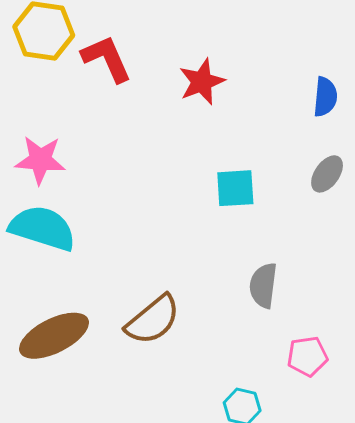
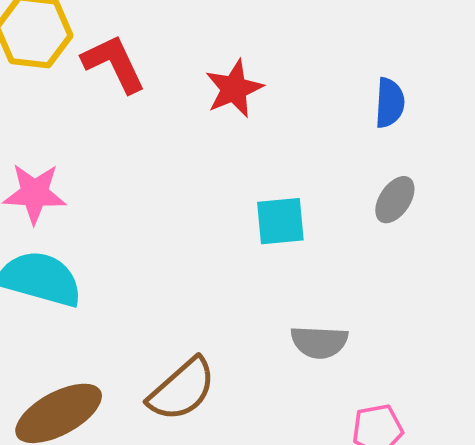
gray semicircle: (263, 285) -> (319, 342), turned -93

